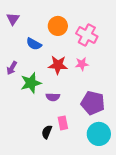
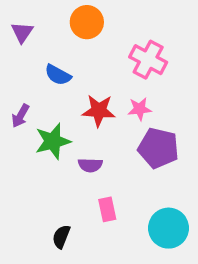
orange circle: (58, 26) -> (87, 22), moved
purple pentagon: (93, 103) -> (158, 148), moved
black semicircle: (47, 132) -> (61, 237), moved

